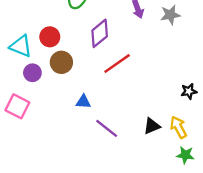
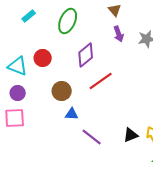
brown circle: (61, 62) -> (62, 91), moved
purple circle: (32, 73) -> (18, 93), moved
pink square: (17, 106) -> (15, 118), turned -30

